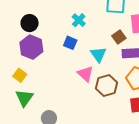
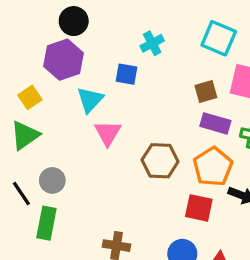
blue square: (70, 43) -> (127, 74), turned -32
cyan triangle: (98, 54) -> (90, 100), moved
pink triangle: (85, 74) -> (108, 133), moved

